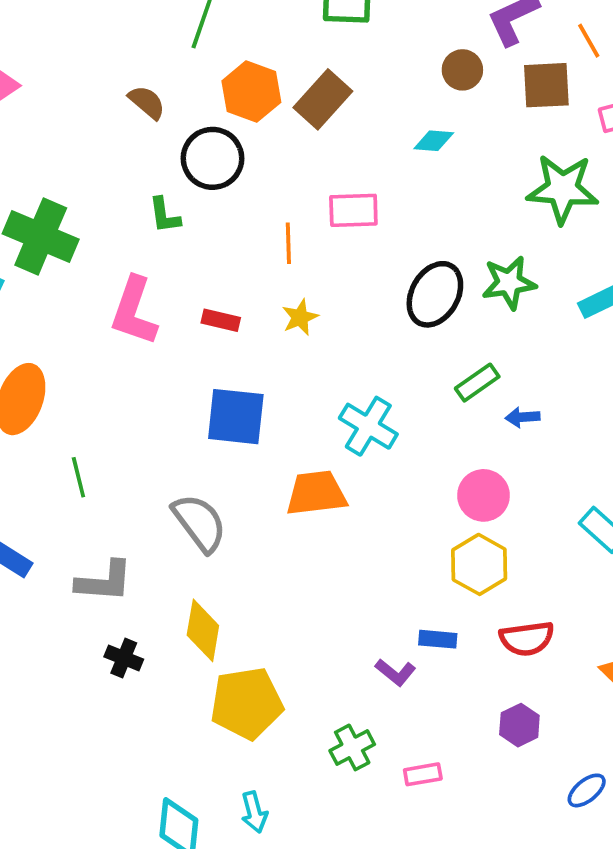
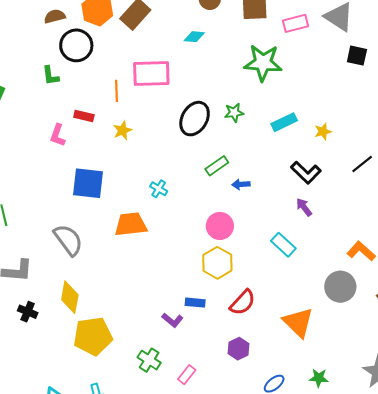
brown semicircle: (147, 102) -> (55, 16), moved, turned -55
pink rectangle: (353, 210) -> (151, 74), size x1.4
green star: (509, 283) -> (234, 113), size x0.7
pink L-shape: (134, 311) -> (57, 135), moved, size x0.6
red rectangle: (221, 320) -> (84, 116), moved
cyan cross: (368, 426) -> (159, 189), size x0.6
red semicircle: (527, 639) -> (243, 302), turned -40
green cross: (352, 747) -> (149, 360), turned -30
pink rectangle: (423, 774) -> (187, 375), turned -42

